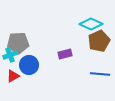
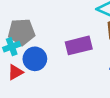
purple rectangle: (65, 54) -> (79, 45), size x1.5

